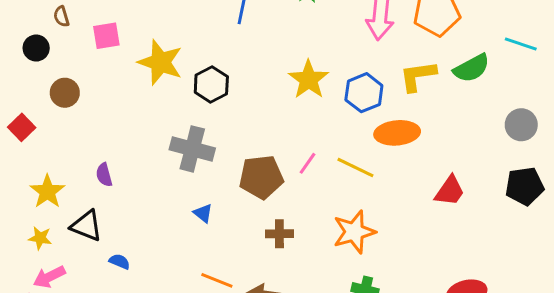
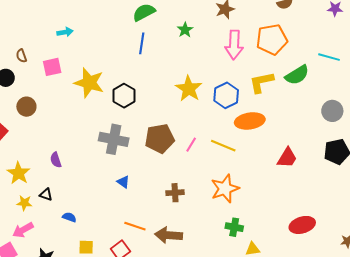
brown pentagon: (261, 177) -> (160, 139), moved
black triangle: (86, 226) -> (46, 195), size x0.6
yellow star: (40, 238) -> (24, 203), moved

